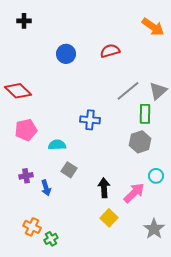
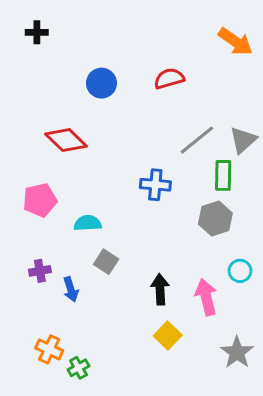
red diamond: (18, 91) -> (66, 140), moved
blue cross: (90, 120) -> (155, 185), moved
pink arrow: (134, 193) -> (206, 297), turned -60

